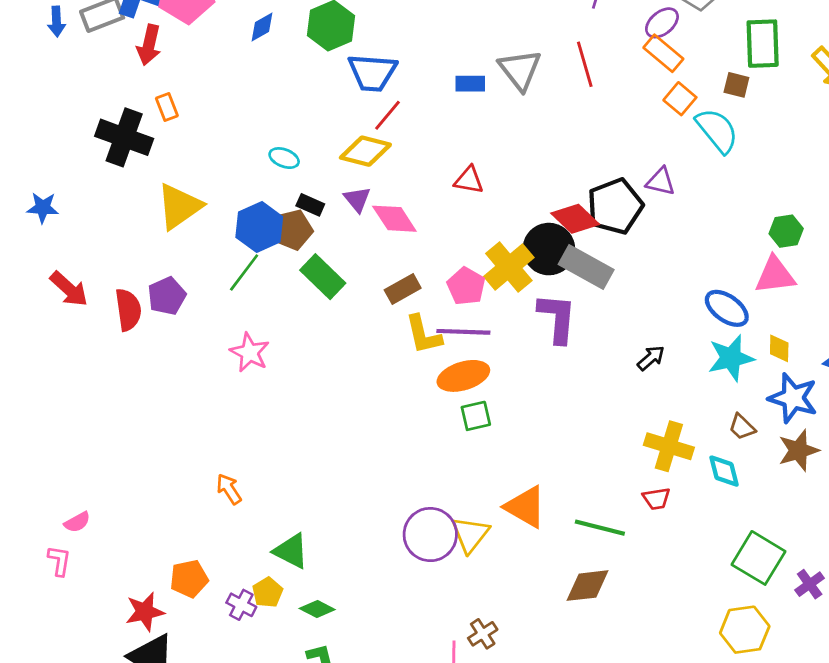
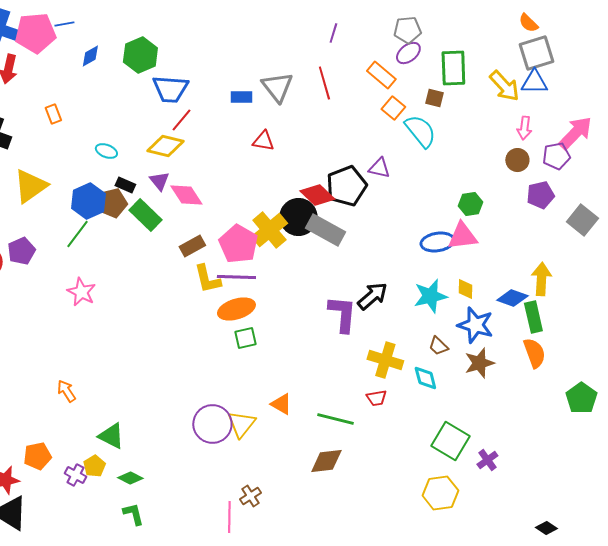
purple ellipse: (662, 23) -> (408, 53), moved
orange rectangle: (167, 107) -> (53, 114), moved
red triangle: (469, 180) -> (263, 141), moved
green rectangle: (323, 277) -> (145, 215), moved
pink pentagon: (466, 286) -> (238, 244), size x1.4
blue ellipse: (727, 308) -> (437, 242), moved, turned -44
purple L-shape: (557, 318) -> (342, 314), moved
black arrow: (651, 358) -> (372, 296), size x1.5
orange triangle: (525, 507) -> (281, 404), size x0.7

